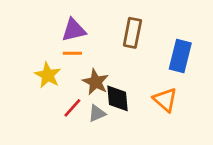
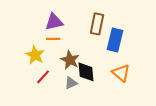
blue rectangle: (180, 56) -> (115, 40), moved
red line: (72, 108) -> (43, 77), moved

